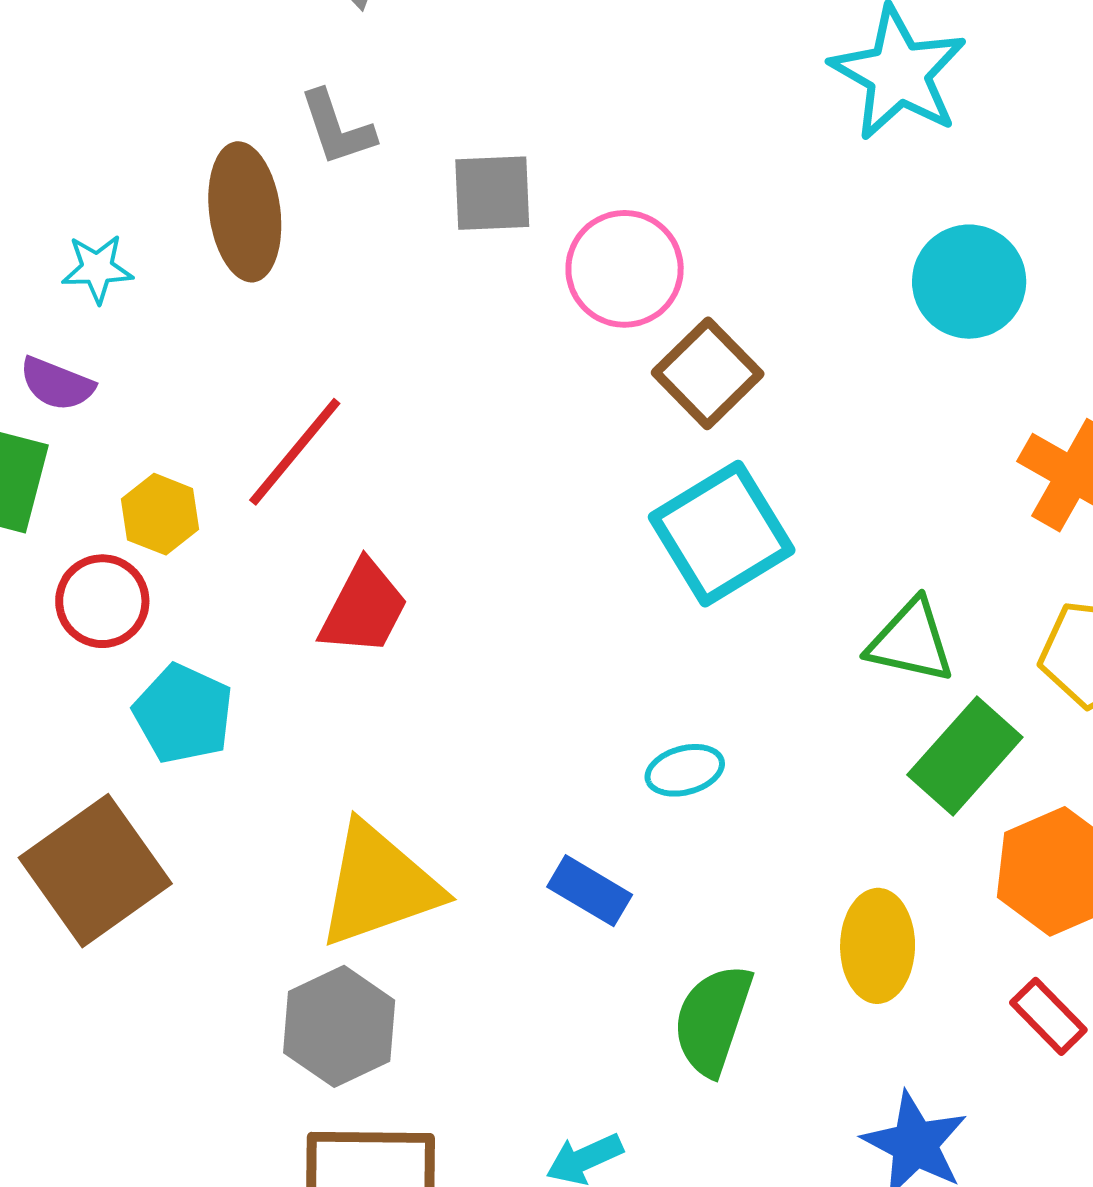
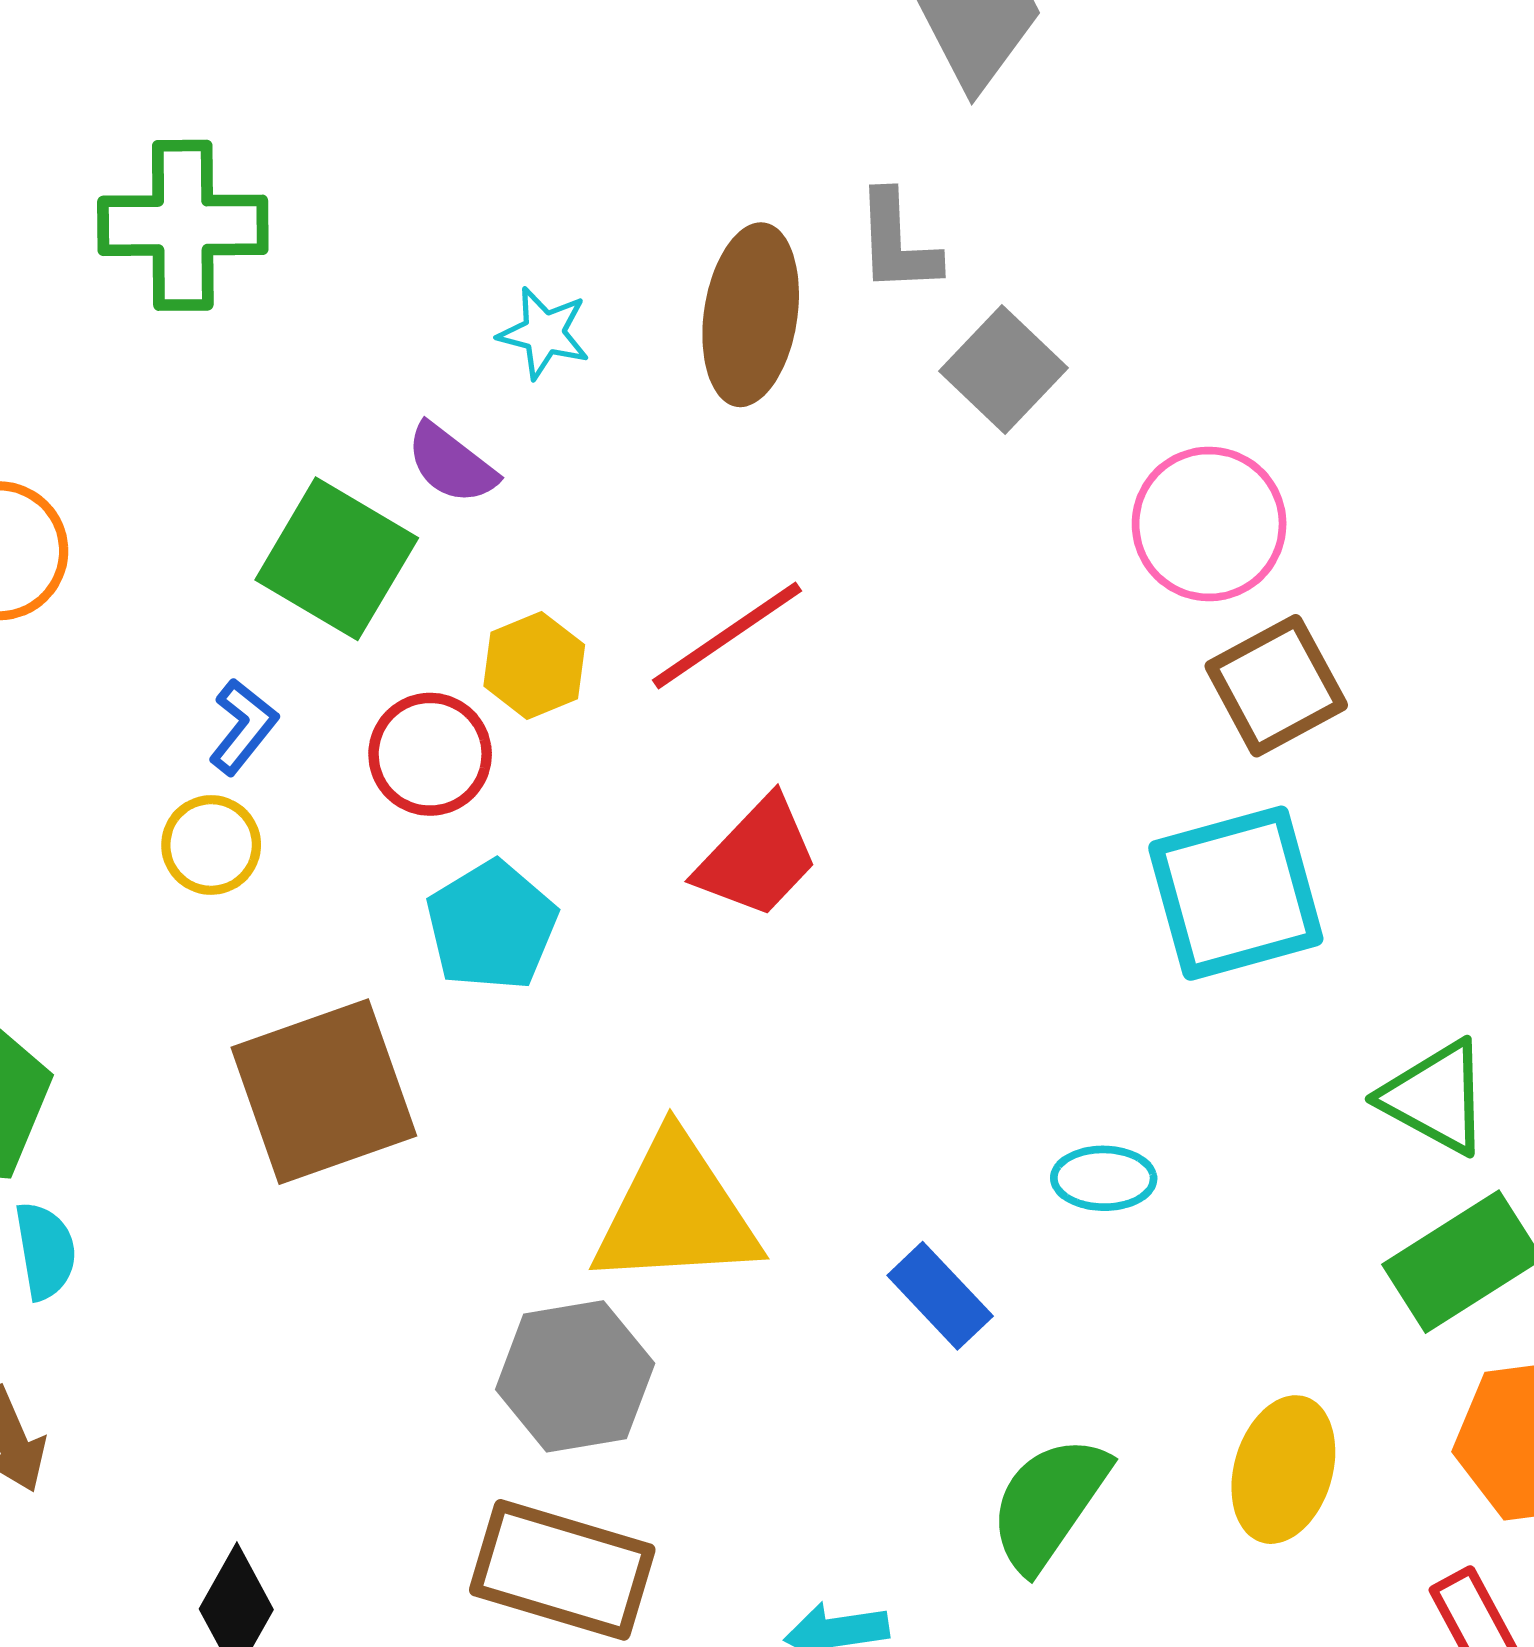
gray square: (492, 193) -> (1004, 369), moved, turned 30

